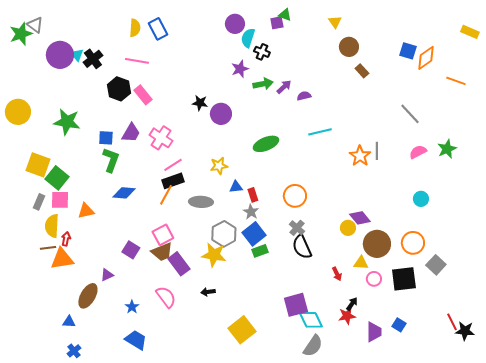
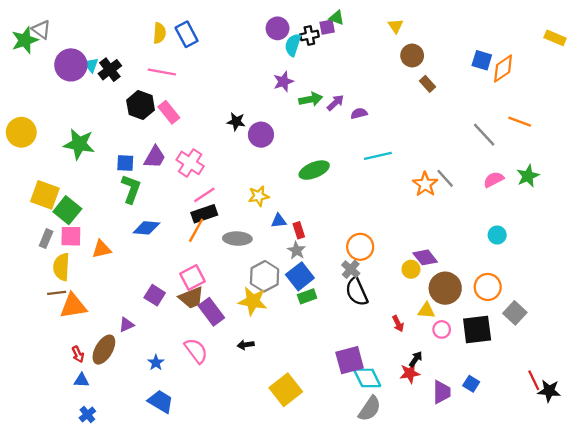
black cross: (262, 52) -> (309, 35), moved, turned -35
orange line: (456, 81) -> (520, 122), moved
gray line: (377, 151) -> (445, 178), turned -42
orange circle: (295, 196) -> (360, 247), moved
red arrow: (66, 239) -> (78, 354), moved, turned 144

